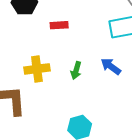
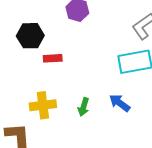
red rectangle: (59, 25) -> (53, 58), moved

